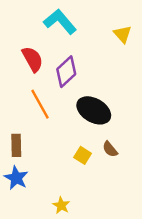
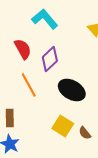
brown semicircle: (110, 149) -> (85, 133), moved
yellow square: (83, 155) -> (63, 126), size x1.5

